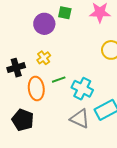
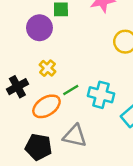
orange ellipse: (36, 88) -> (46, 106), turned 75
gray triangle: (80, 119) -> (75, 136), moved

